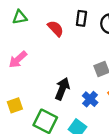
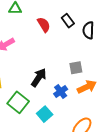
black rectangle: (81, 18) -> (68, 21), turned -56

